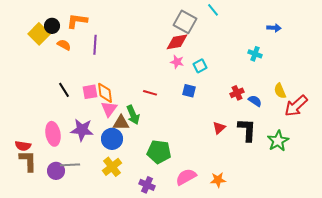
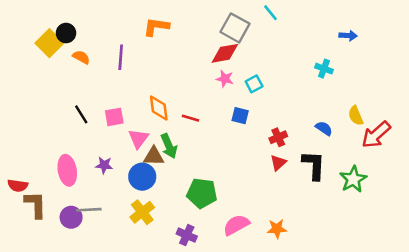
orange L-shape: (77, 21) -> (156, 27), moved
orange diamond: (105, 93) -> (159, 108), moved
red cross: (237, 93) -> (278, 137), moved
purple star: (82, 130) -> (104, 165), size x0.6
red semicircle: (23, 146) -> (18, 186), moved

